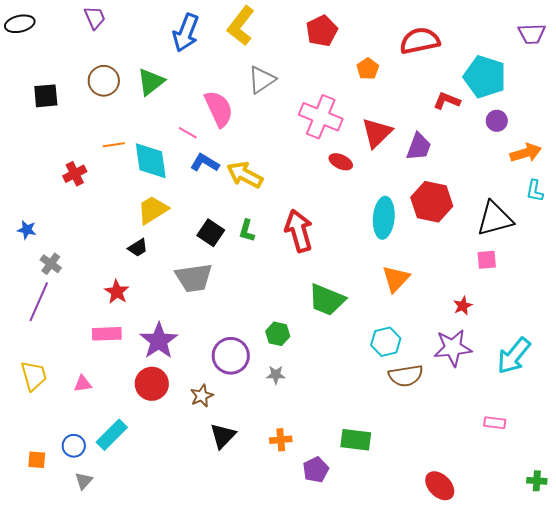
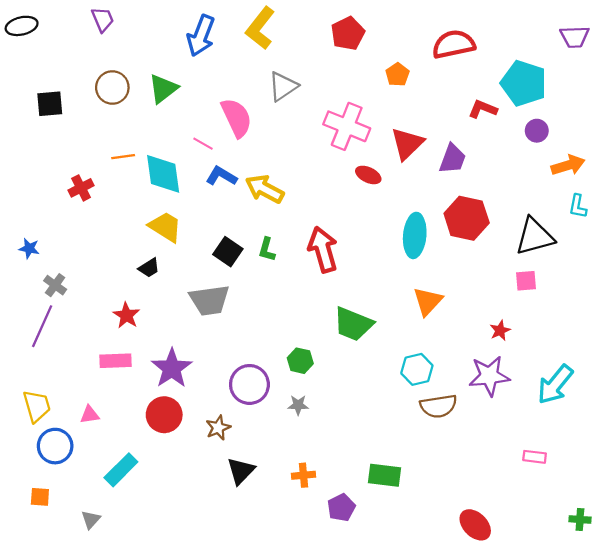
yellow trapezoid: (153, 210) -> (165, 227), turned 64
blue circle: (74, 446) -> (55, 446), moved, size x1.4

